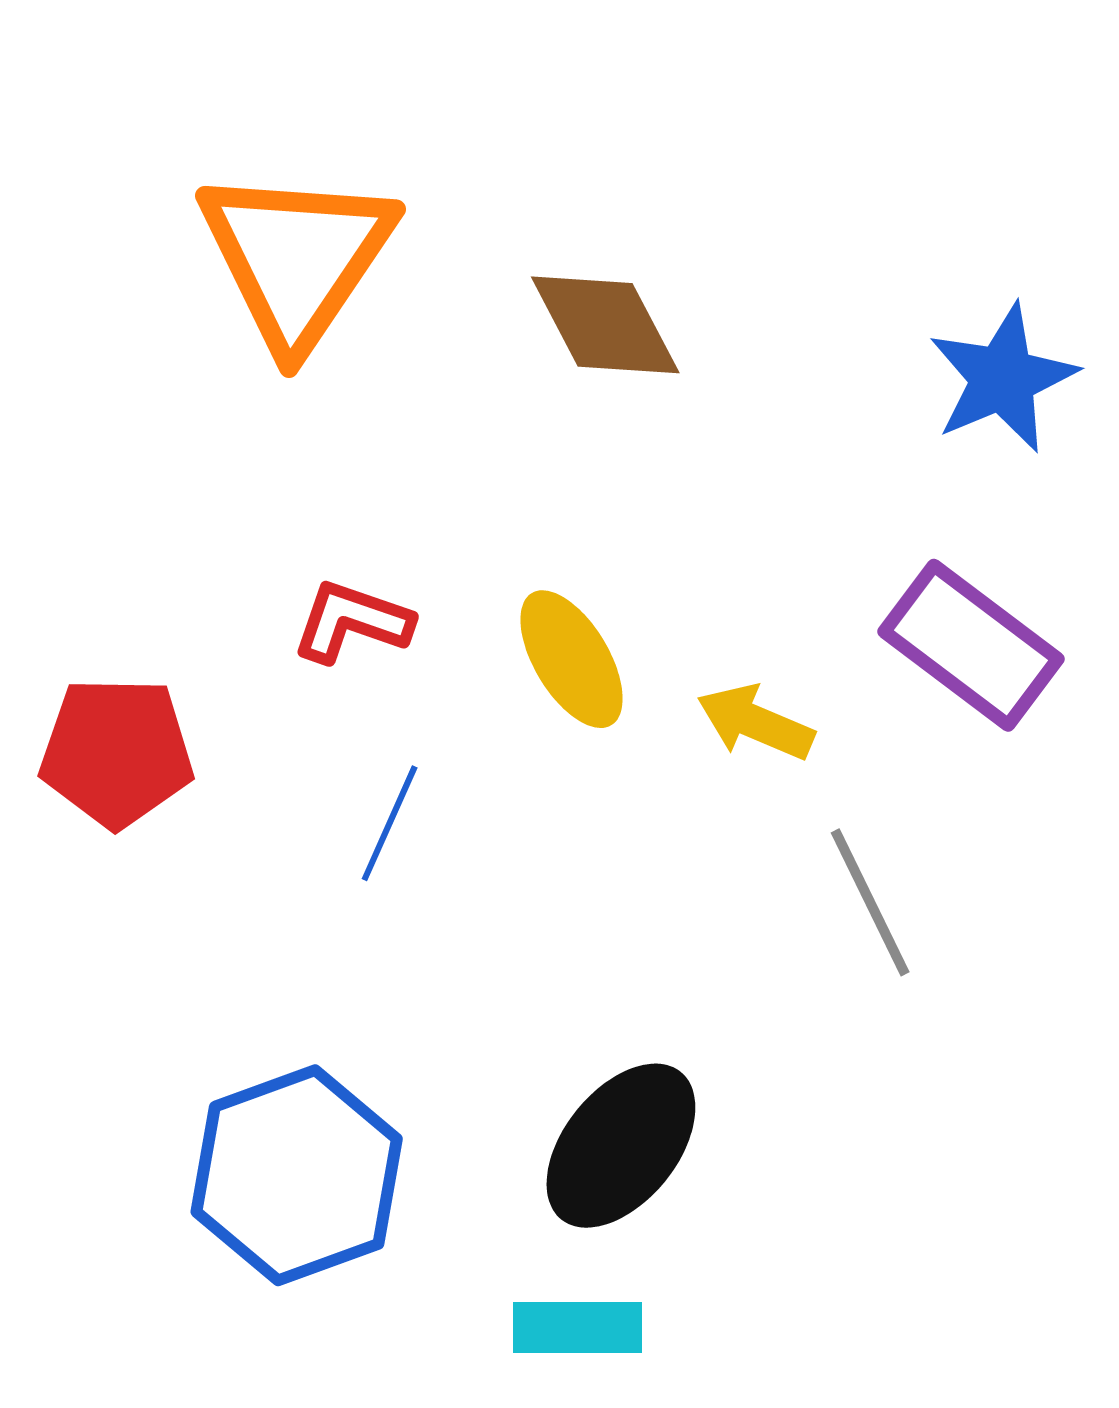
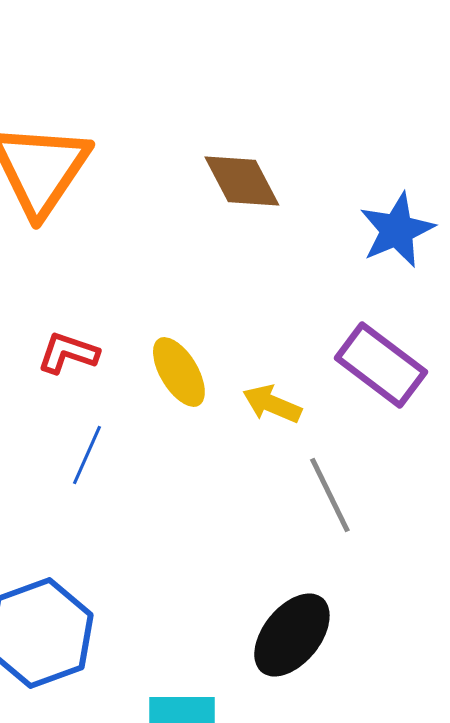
brown diamond: (605, 325) -> (242, 181), moved
black ellipse: (621, 1146) -> (292, 635), moved

